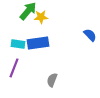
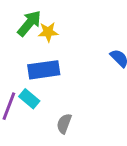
cyan rectangle: (18, 44) -> (29, 99), moved, turned 32

